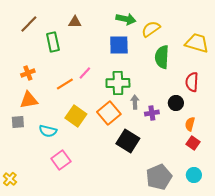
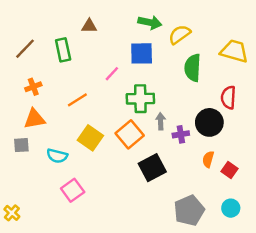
brown line: (29, 24) -> (25, 49), moved
pink line: (85, 73) -> (112, 74), moved
black circle: (176, 103) -> (209, 122), size x1.5
orange semicircle: (190, 124) -> (208, 159), moved
black square: (128, 141) -> (152, 168), turned 30

